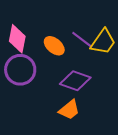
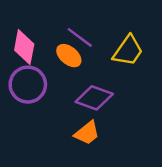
purple line: (82, 40) -> (80, 37), moved

